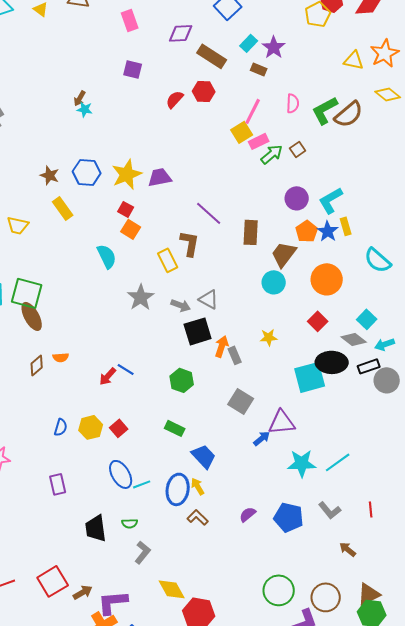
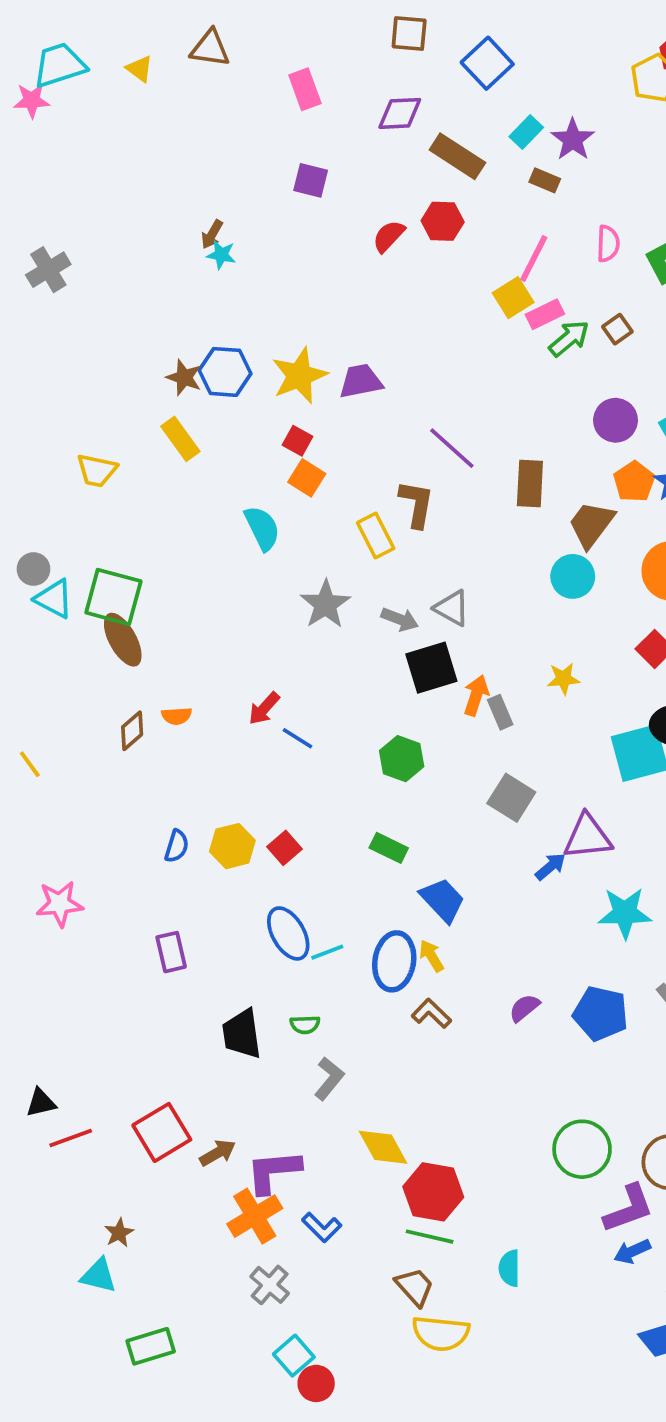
brown star: (50, 175) -> (184, 377), moved
red arrow: (108, 376) -> (264, 708), moved

